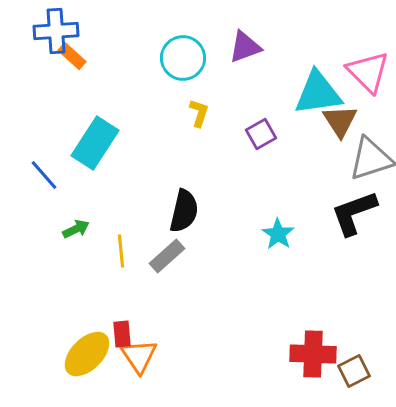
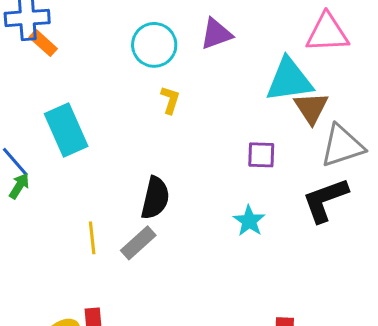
pink triangle: (368, 72) -> (327, 33), moved, turned -48
purple square: (261, 134) -> (261, 155), moved, turned 32
cyan rectangle: (95, 143) -> (66, 130), turned -57
green arrow: (76, 229) -> (19, 186), moved, turned -32

